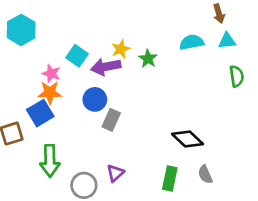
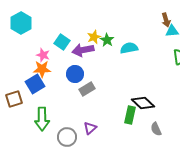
brown arrow: (219, 14) -> (166, 20), moved
cyan semicircle: (192, 42) -> (129, 48), moved
green star: (148, 59) -> (107, 40), moved
gray rectangle: (111, 120) -> (87, 89), turned 35
green rectangle: (170, 179) -> (130, 115), moved

